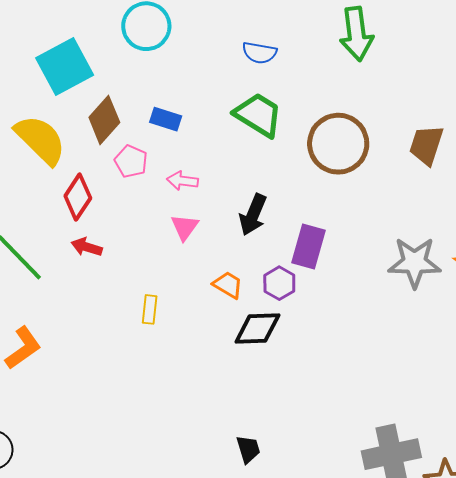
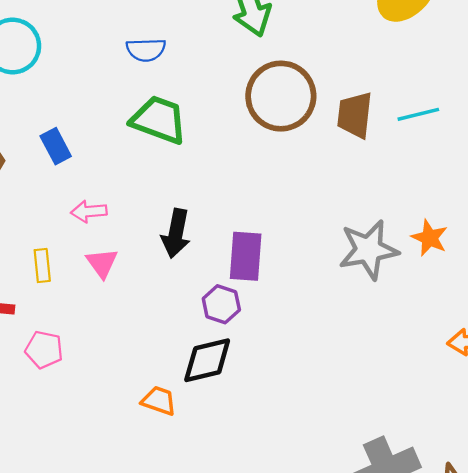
blue rectangle: (166, 119) -> (56, 146), turned 56
brown circle: (338, 144) -> (281, 96), moved
pink pentagon: (131, 161) -> (44, 350), moved
orange trapezoid: (228, 285) -> (159, 401), moved
yellow rectangle: (150, 309) -> (42, 266), moved

